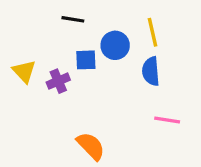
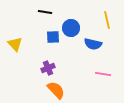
yellow line: (152, 32) -> (107, 20), moved
blue semicircle: (151, 71) -> (93, 44), turned -72
purple cross: (58, 81) -> (48, 68), moved

